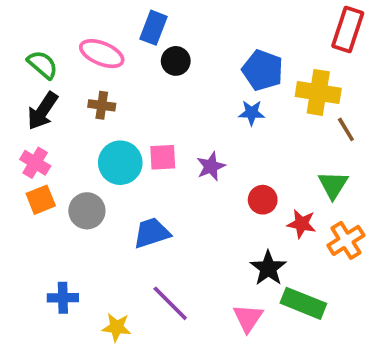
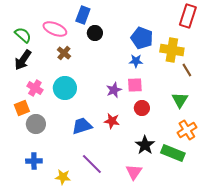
brown cross: (102, 105) -> (64, 53), moved, turned 32
pink square: (163, 157) -> (135, 85), moved
pink cross: (35, 163) -> (35, 88), moved
gray circle: (87, 211) -> (36, 124), moved
red star: (302, 224) -> (112, 121), moved
green rectangle: (303, 303) -> (173, 153), moved

